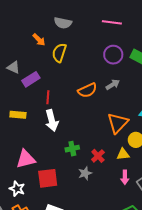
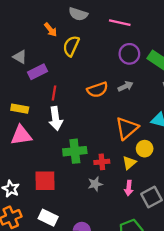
pink line: (112, 22) -> (120, 23), moved
green cross: (72, 149) -> (75, 151), size x1.5
yellow triangle: (123, 154) -> (129, 163), turned -40
red cross: (98, 156) -> (102, 162), turned 32
pink triangle: (26, 159) -> (21, 135), moved
gray star: (85, 173) -> (95, 184), moved

